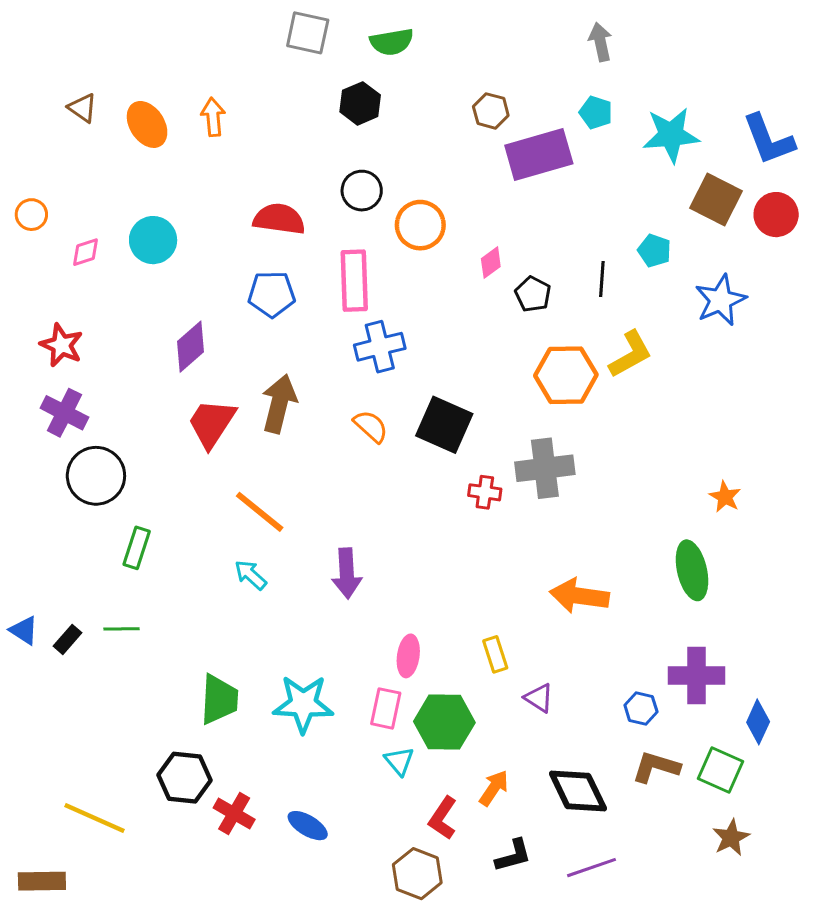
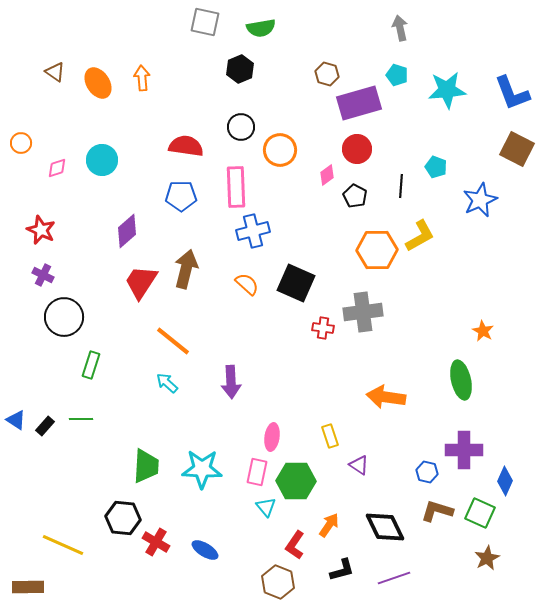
brown square: (716, 200) -> (517, 149), moved
red circle: (776, 215) -> (357, 149), moved
purple cross: (64, 413) -> (43, 275), size x0.7

